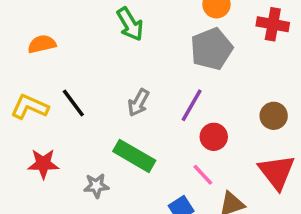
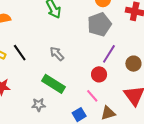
gray arrow: (139, 103) -> (57, 54), turned 105
purple line: (192, 105) -> (109, 54), moved
gray star: (96, 186) -> (39, 105), moved

